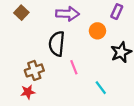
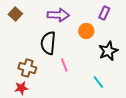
brown cross: (34, 70) -> (27, 68), turned 36
cyan line: (101, 88) -> (98, 82), moved

